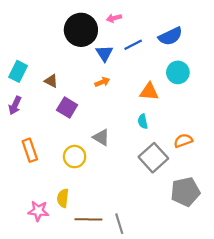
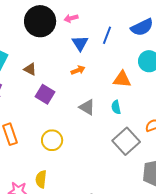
pink arrow: (114, 18) -> (71, 18), moved
black circle: (81, 30) -> (40, 21), moved
blue line: (133, 45) -> (107, 35), turned -42
gray triangle: (101, 137) -> (87, 107), moved

